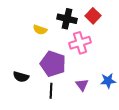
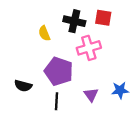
red square: (93, 16) -> (103, 18), turned -35
yellow semicircle: (40, 30) -> (44, 33), turned 48

